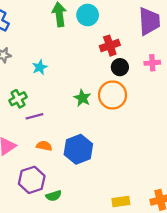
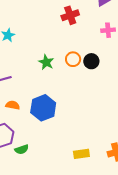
black circle: (120, 67) -> (91, 61), moved
orange circle: (113, 95) -> (73, 59), size x0.6

